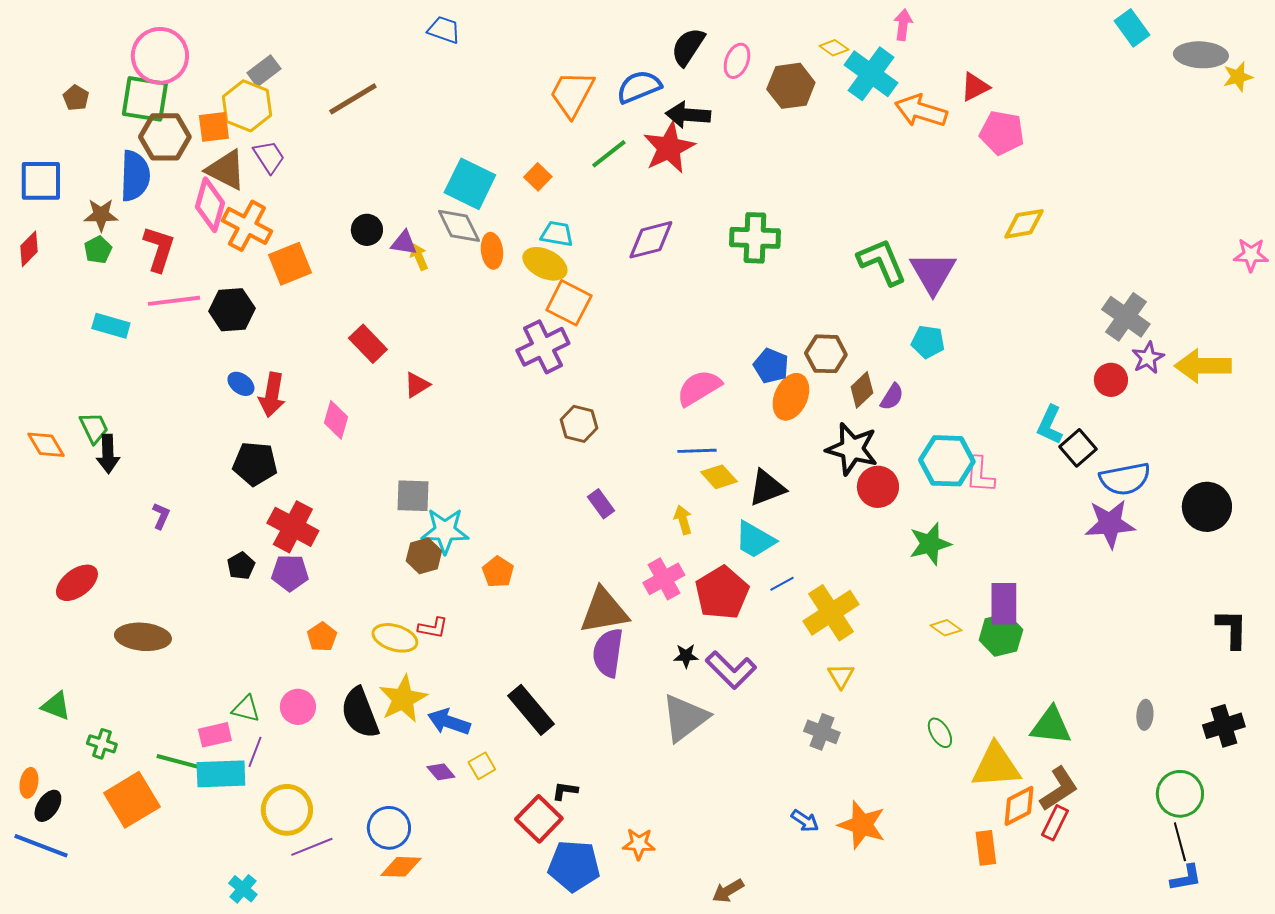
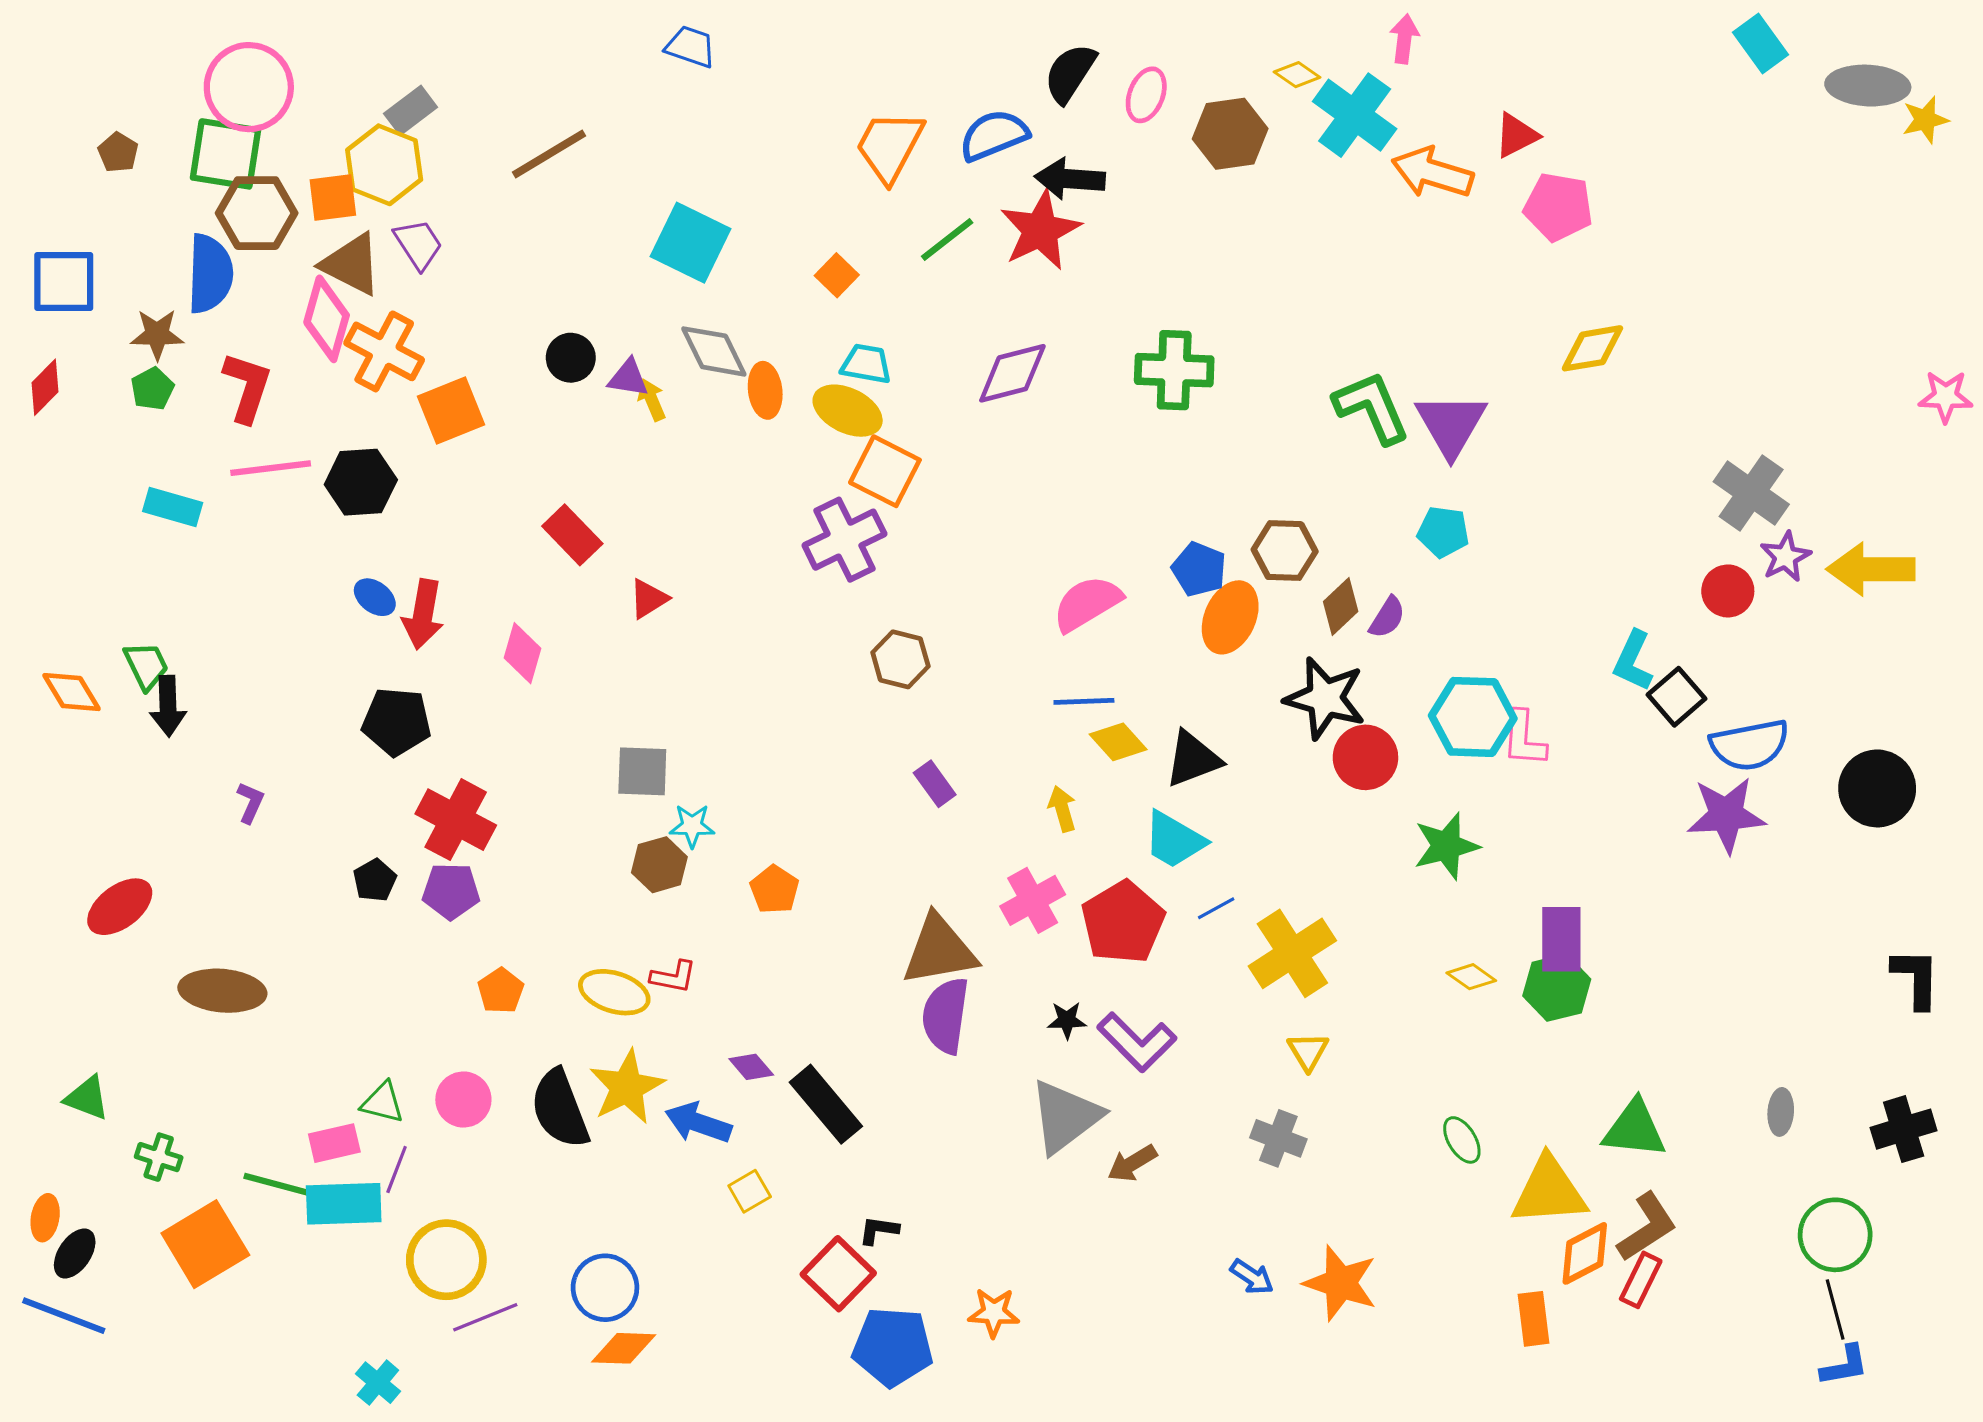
cyan square: (470, 184) -> (691, 243), moved
cyan star: (445, 531) -> (692, 826), size x0.6
purple diamond: (441, 772) -> (751, 1067), moved
brown arrow: (728, 891) -> (1132, 1163), moved

